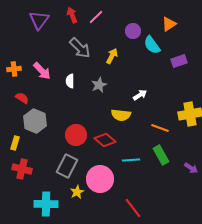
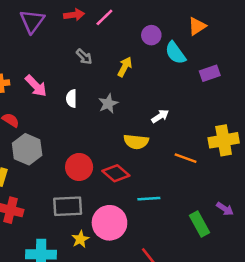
red arrow: (72, 15) -> (74, 15), turned 105
gray arrow: (80, 48) -> (84, 57), size x0.6
green rectangle: (161, 155) -> (200, 224), moved
gray rectangle: (67, 166) -> (68, 206), turned 60

